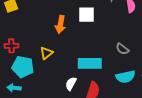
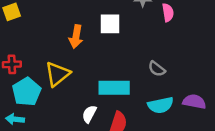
yellow triangle: (46, 53) -> (58, 74), size x1.5
cyan pentagon: (23, 67) -> (27, 92), turned 30

